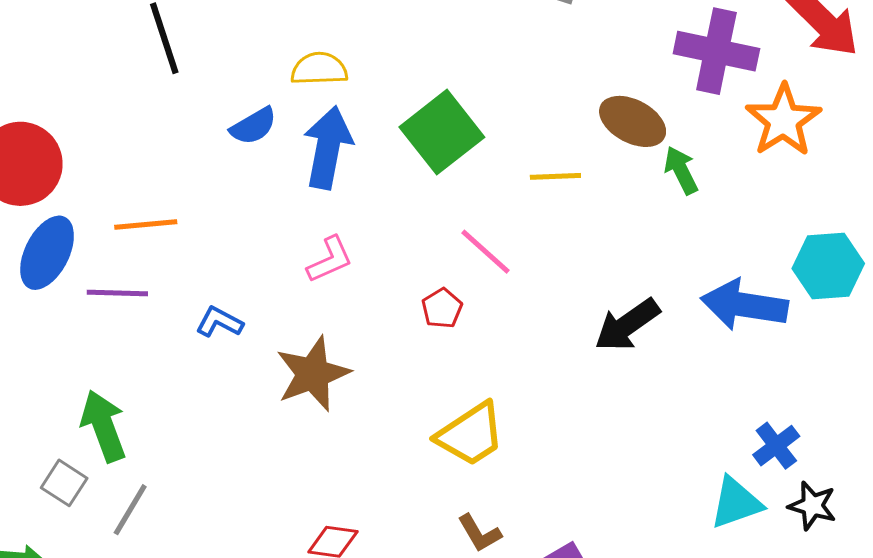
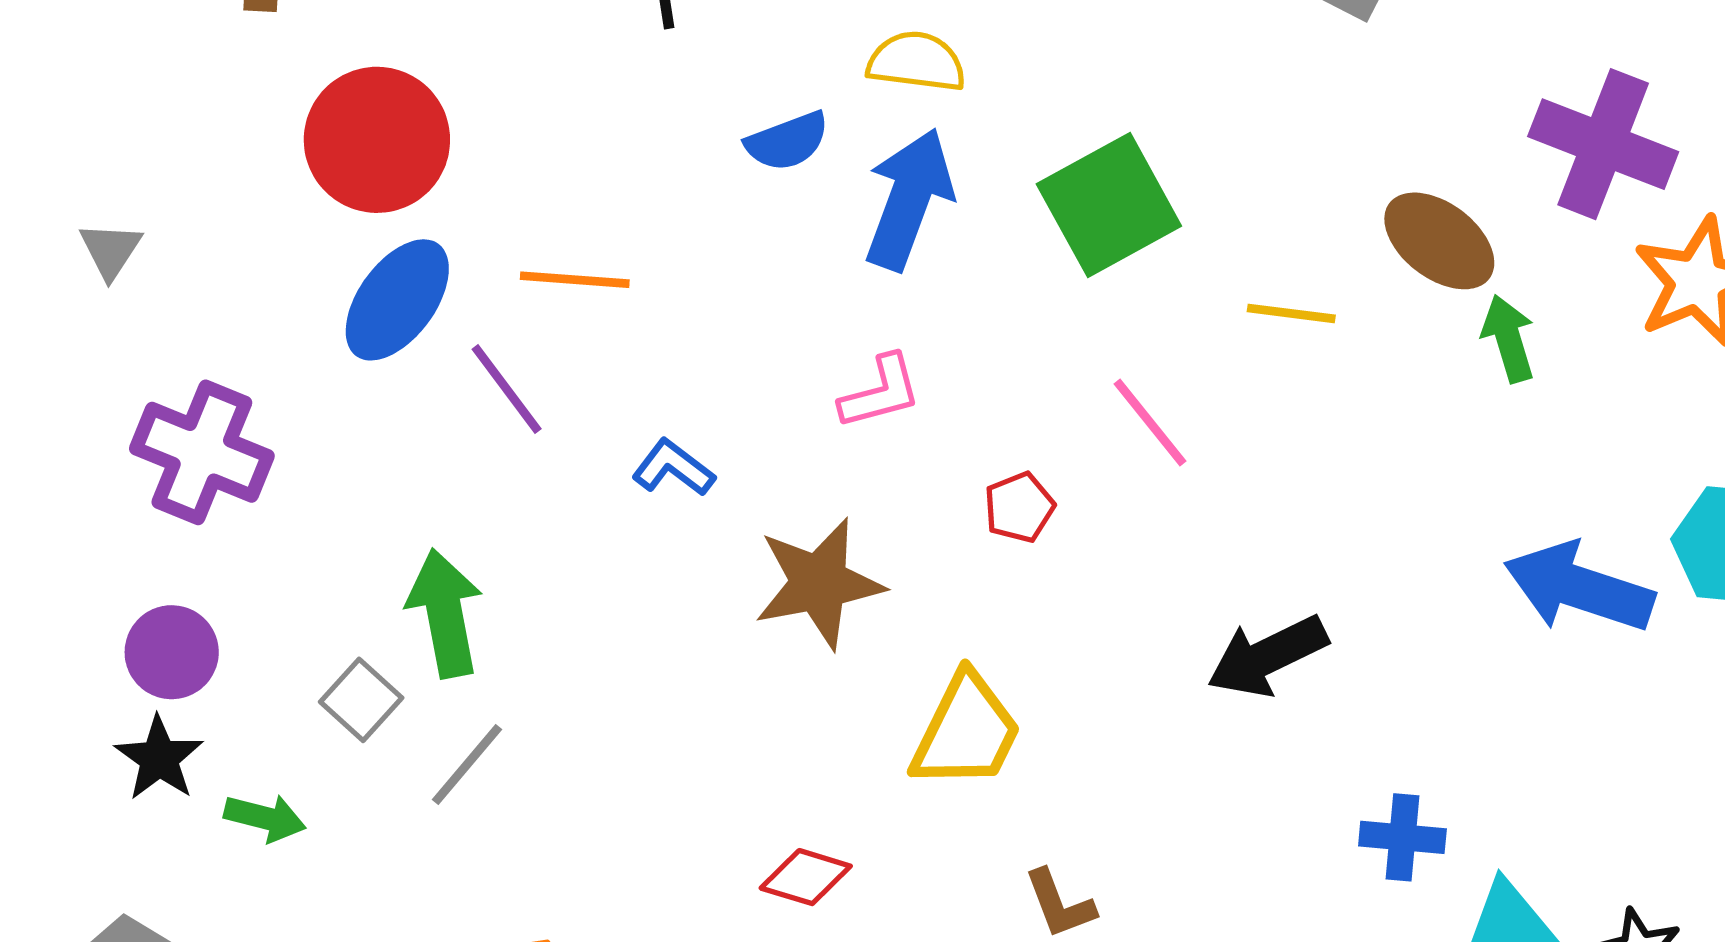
purple line: (117, 293) -> (507, 389), turned 42
red pentagon: (442, 308) -> (1019, 507), moved
black arrow: (627, 325) -> (1267, 656), moved
yellow trapezoid: (471, 434) -> (966, 732), moved, turned -40
blue cross: (776, 446) -> (1402, 837), moved, turned 33

